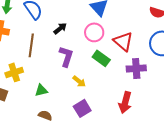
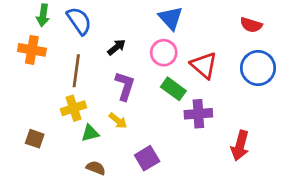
purple cross: (136, 68) -> (198, 114), moved
yellow cross: (14, 72) -> (74, 108), moved
yellow arrow: (79, 81) -> (118, 121), moved
red arrow: (125, 102) -> (240, 146), moved

